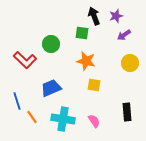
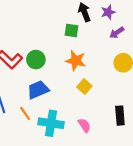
green circle: (51, 44) -> (36, 60), moved
yellow square: (94, 85) -> (84, 87), turned 32
orange line: (32, 117) -> (25, 113), moved

